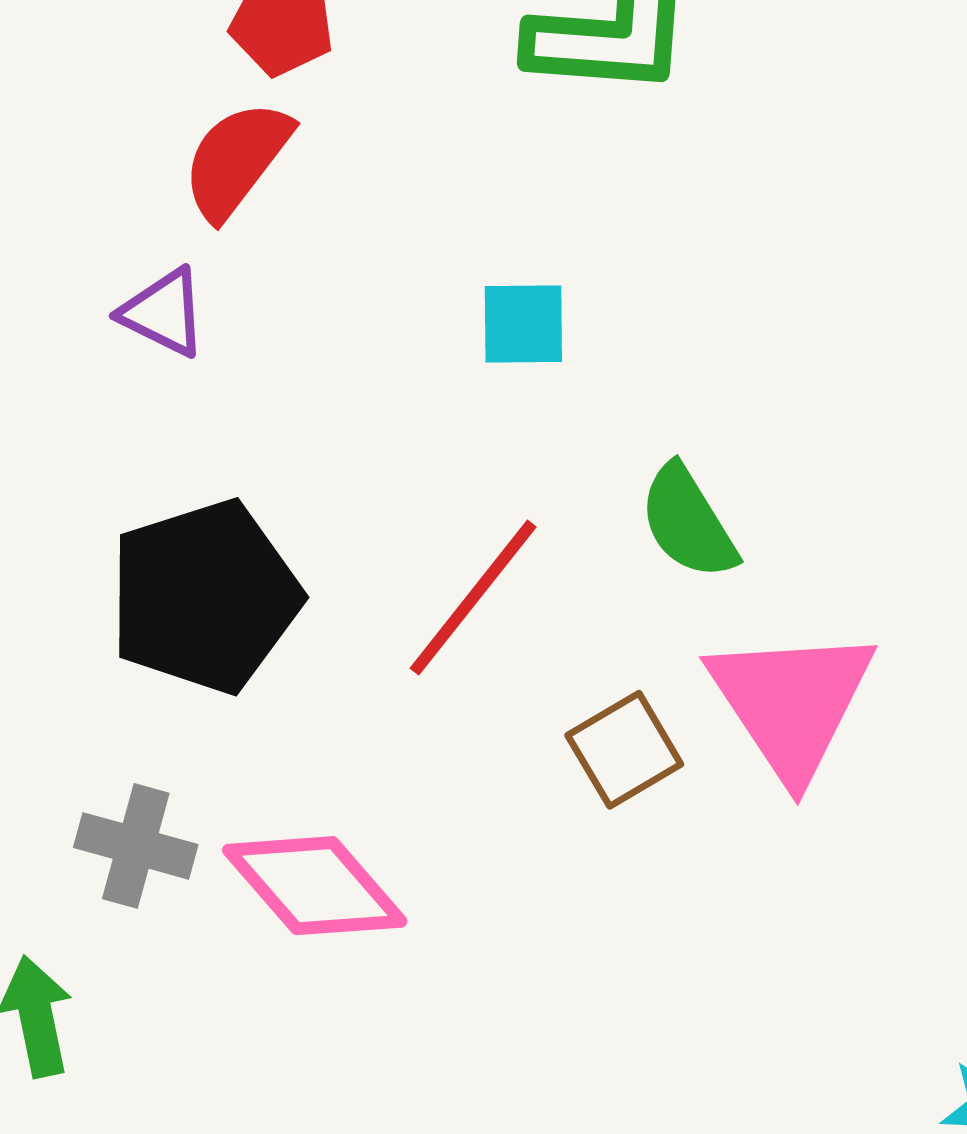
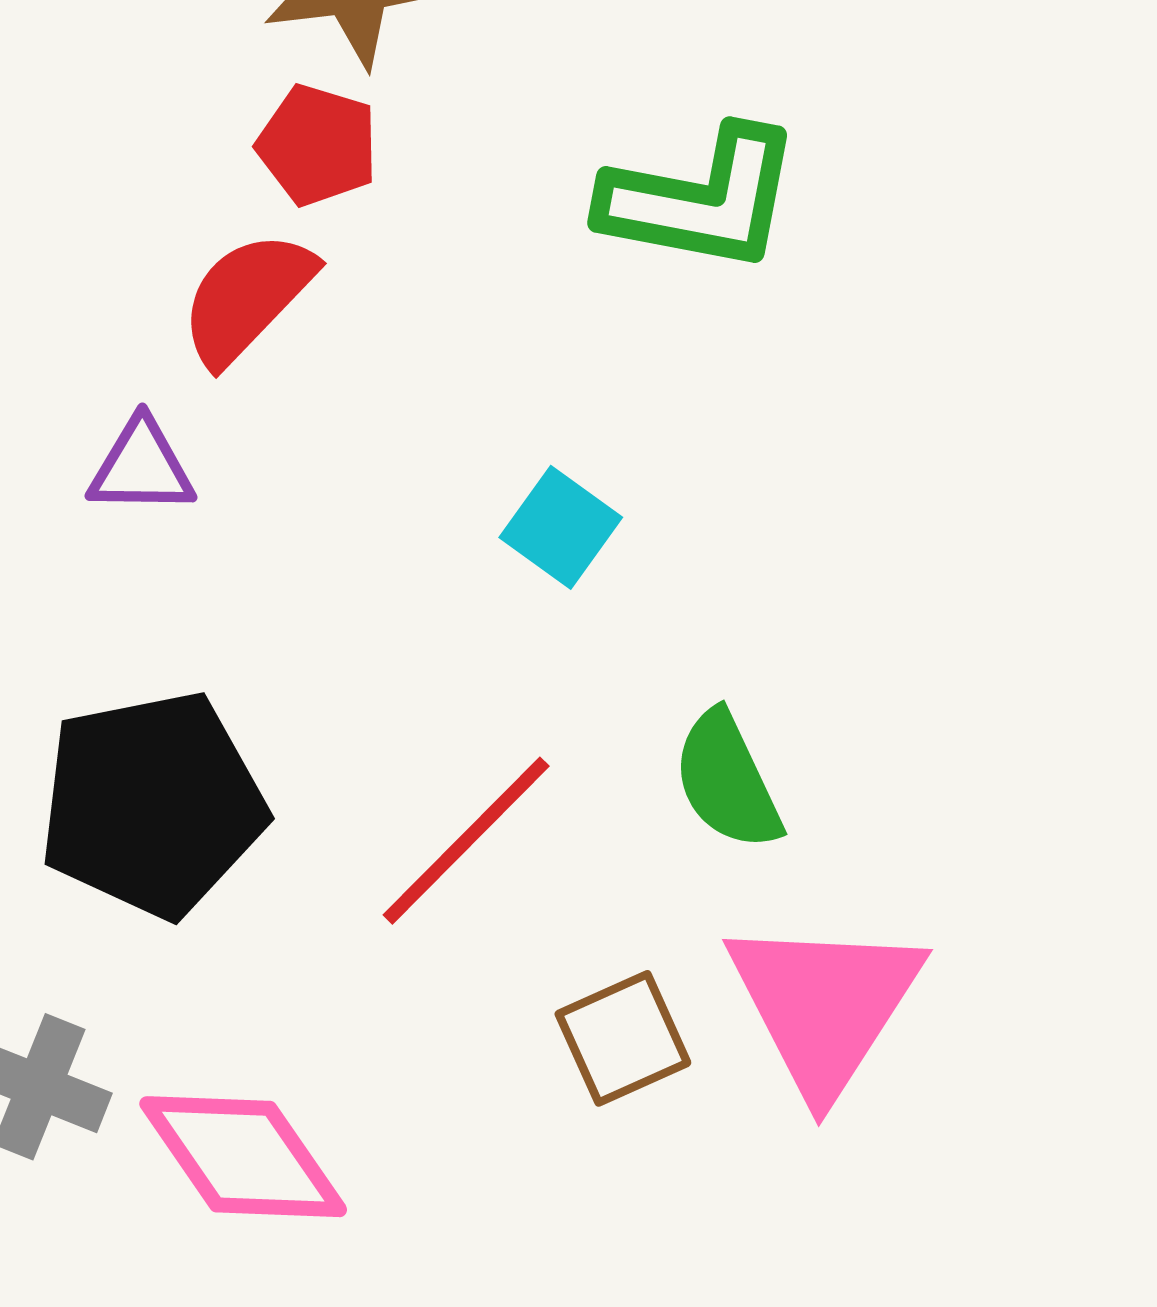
purple triangle: (163, 313) -> (141, 467), turned -32
cyan square: (523, 324) -> (561, 527), turned 30

